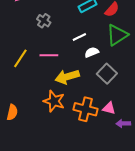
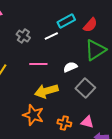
white line: (79, 37) -> (51, 36), moved
pink line: (49, 55) -> (38, 64), moved
orange cross: (86, 109) -> (64, 123), size x0.6

